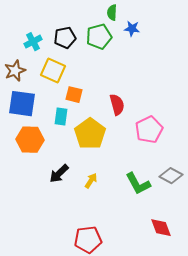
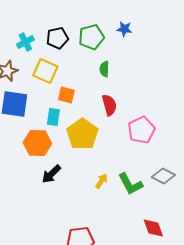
green semicircle: (112, 13) -> (104, 69), moved
orange hexagon: (30, 140) -> (37, 143), moved
yellow arrow: (91, 181) -> (101, 181), moved

